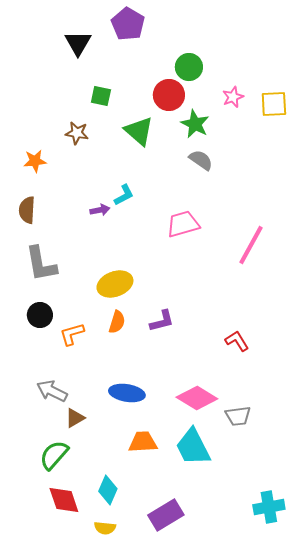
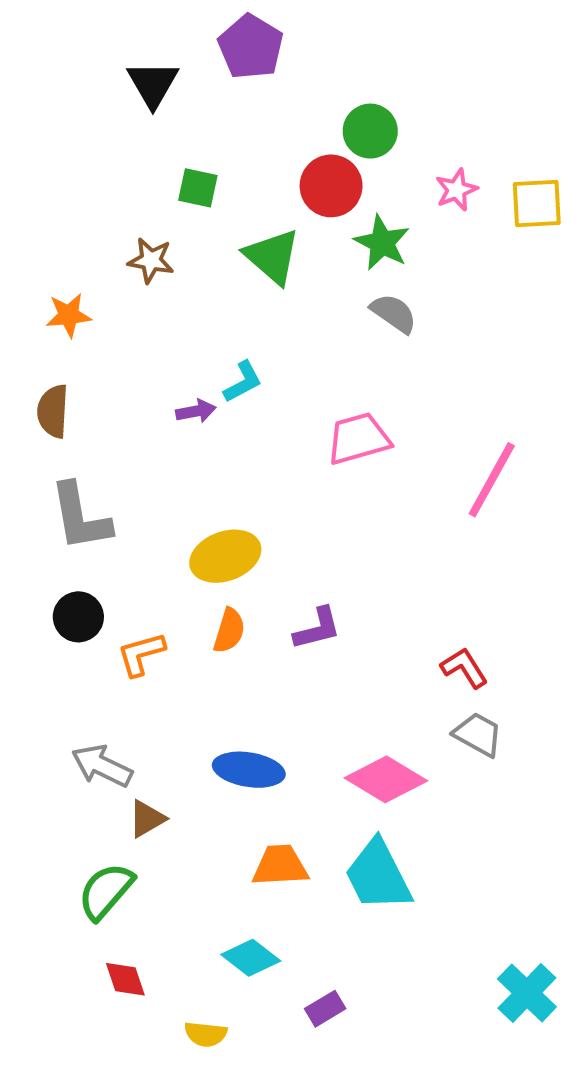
gray trapezoid: (238, 416) -> (478, 734), moved, turned -144
cyan diamond: (108, 490) -> (251, 958), moved, turned -76
red diamond: (64, 500) -> (125, 979), size x0.7
cyan cross: (269, 507) -> (527, 993), turned -36
purple rectangle: (166, 515) -> (325, 1009), size x0.6

